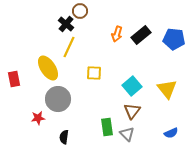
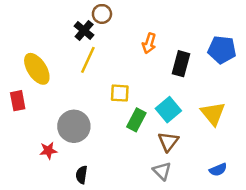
black rectangle: (141, 35) -> (181, 64), moved, turned -36
yellow ellipse: (48, 68) -> (37, 69), moved
green rectangle: (107, 127) -> (136, 120), moved, turned 36

